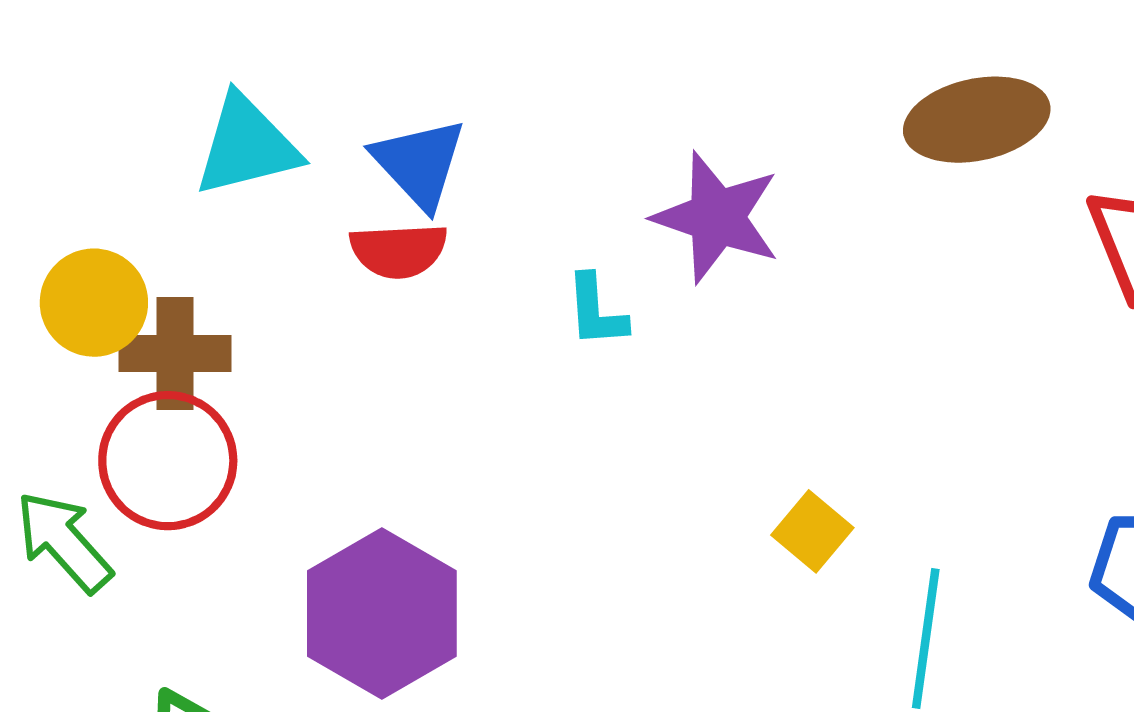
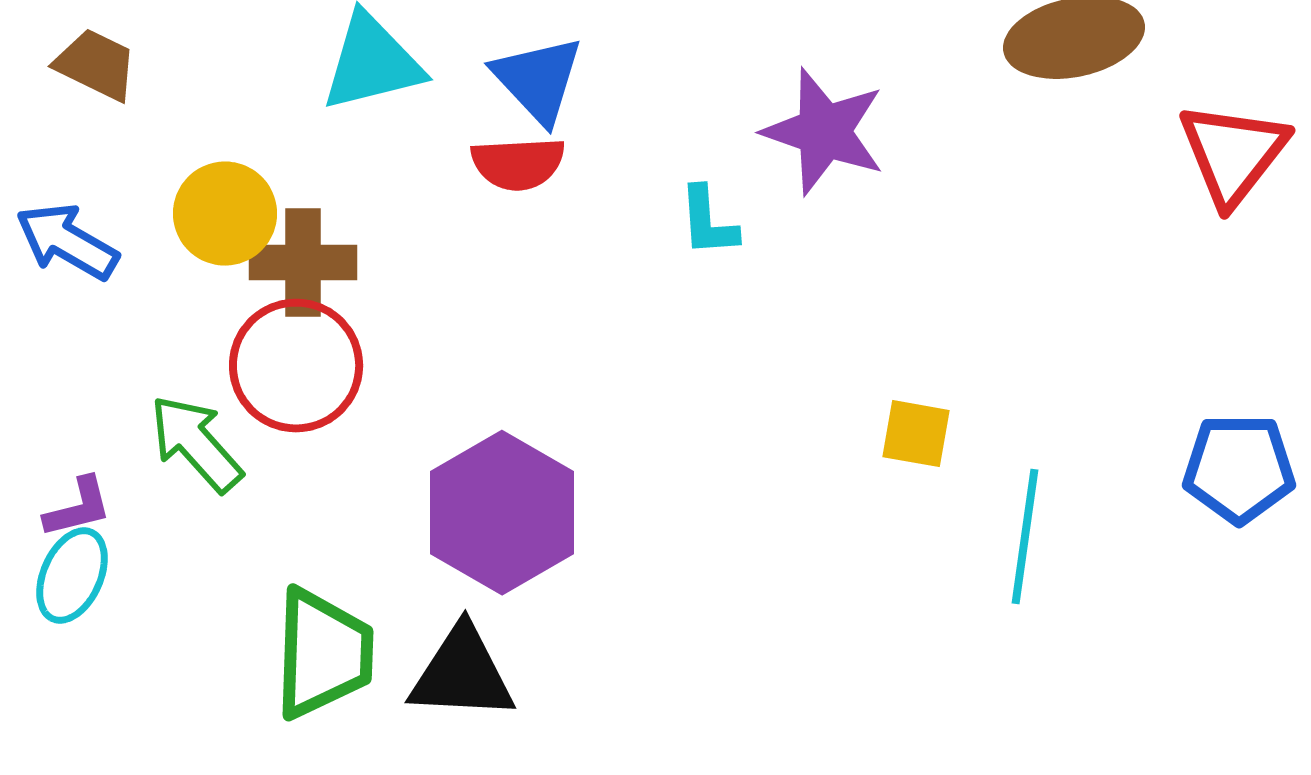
yellow square: (812, 531) -> (916, 434), turned -30

